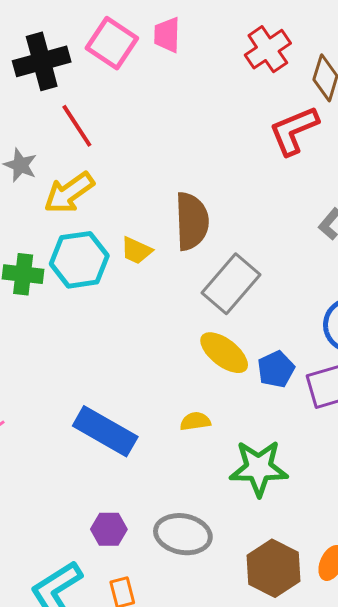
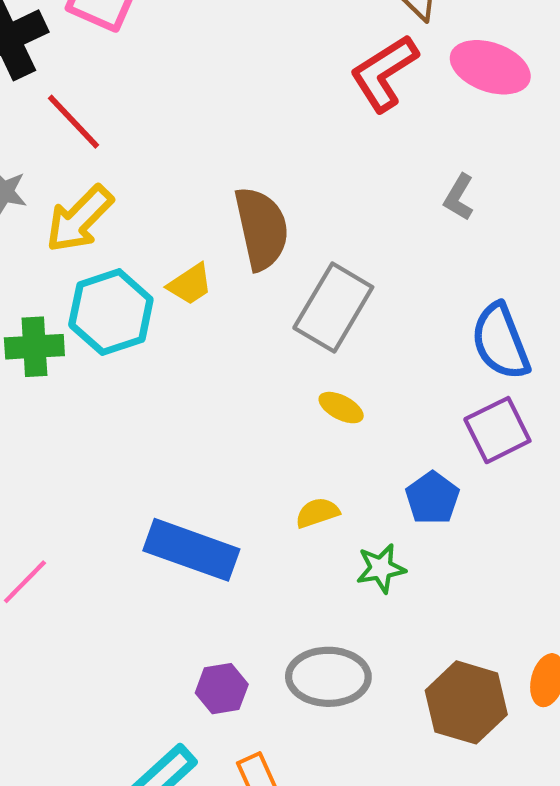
yellow trapezoid: (136, 251) -> (190, 284), turned -48
yellow ellipse: (224, 353) -> (341, 408), size x0.6
blue pentagon: (276, 369) -> (432, 498), moved
green star: (259, 468) -> (381, 568), moved, size x0.6

